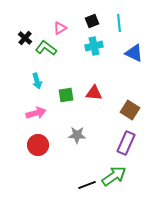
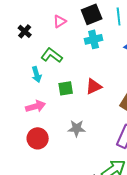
black square: (92, 21) -> (92, 14), size x1.5
green L-shape: (46, 48) -> (52, 55), moved
red triangle: (94, 93) -> (94, 86), turned -30

